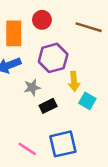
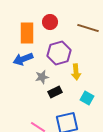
cyan square: (87, 101) -> (87, 98), moved

